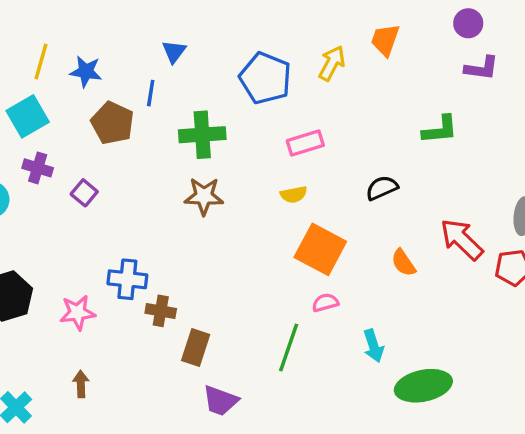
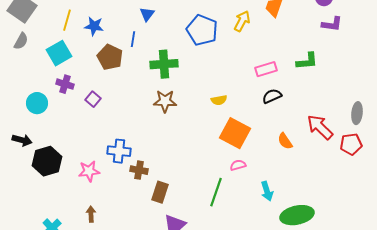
pink rectangle: (305, 143) -> (266, 69), moved

